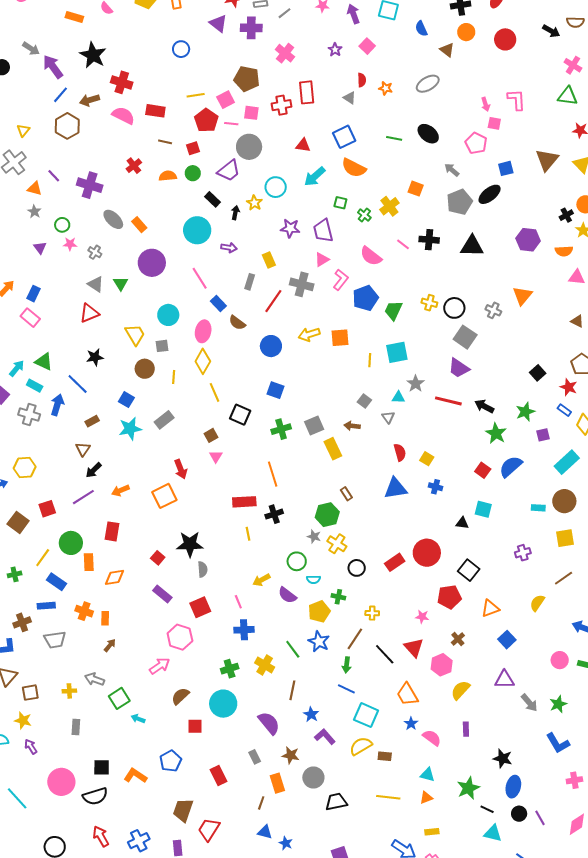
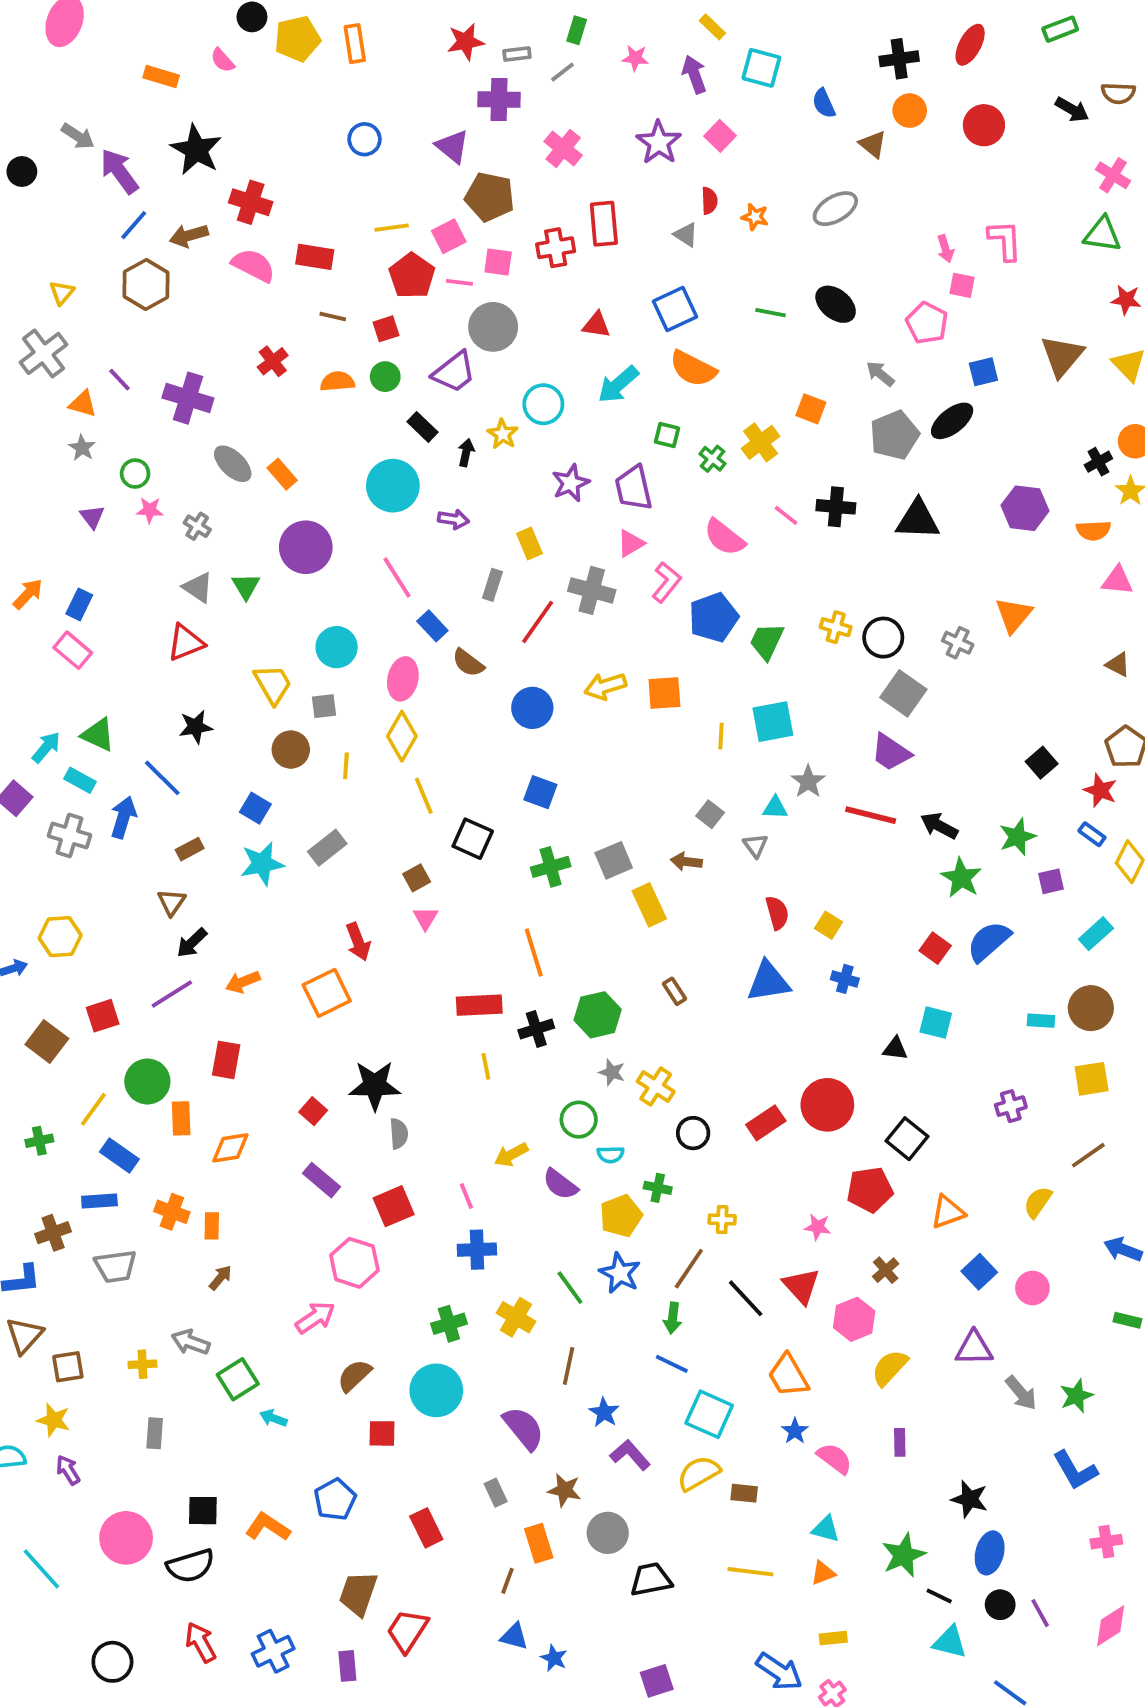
purple triangle: (218, 23) -> (452, 147), moved
purple star: (335, 50) -> (659, 142), size x1.6
purple star: (290, 228) -> (571, 483), turned -30
cyan rectangle: (567, 462) -> (1096, 934), size x0.7
green hexagon: (327, 515) -> (598, 1015), moved
pink circle: (560, 660) -> (1032, 1288), moved

